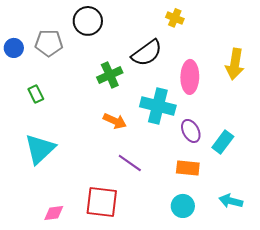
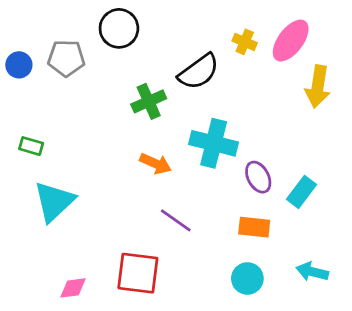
yellow cross: (175, 18) -> (245, 42), moved
pink ellipse: (190, 77) -> (291, 41), moved, turned 36
green rectangle: (36, 94) -> (31, 146), moved, turned -48

